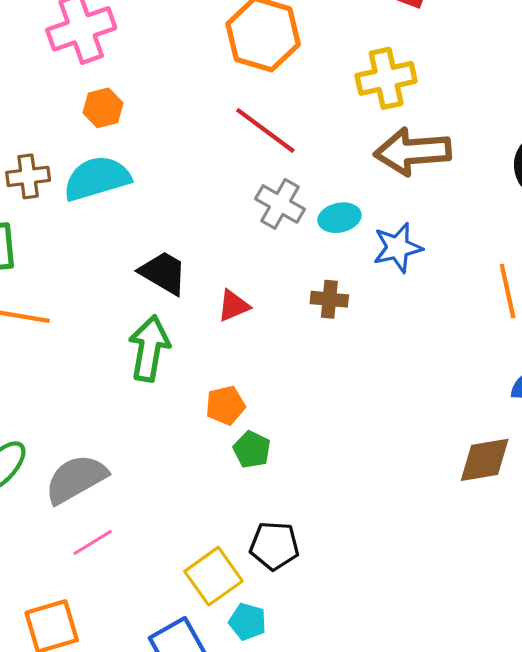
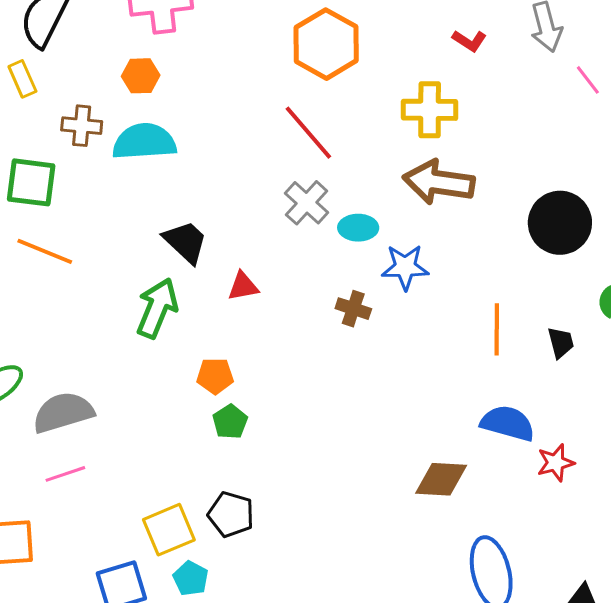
orange hexagon: (103, 108) -> (141, 76), moved
brown cross: (329, 299) -> (353, 309), moved

